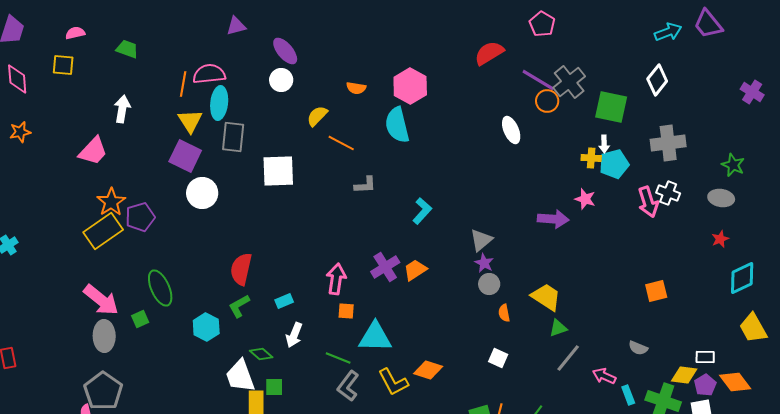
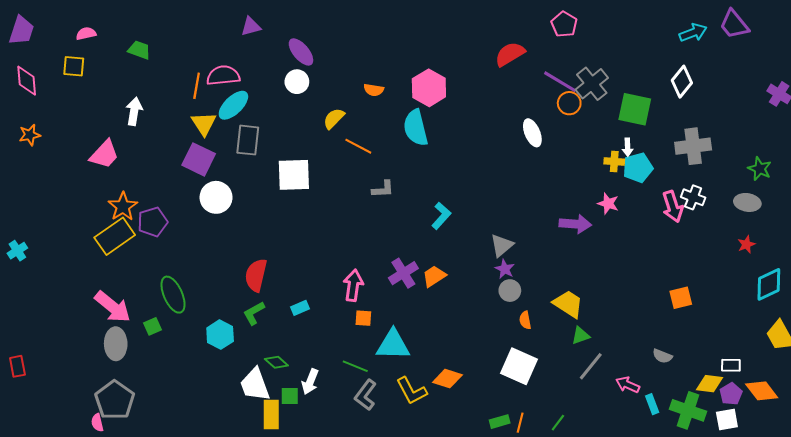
cyan ellipse: (219, 103) -> (233, 105), turned 40
white arrow: (294, 335) -> (310, 382), moved
white square: (498, 358) -> (519, 366), size x1.8

